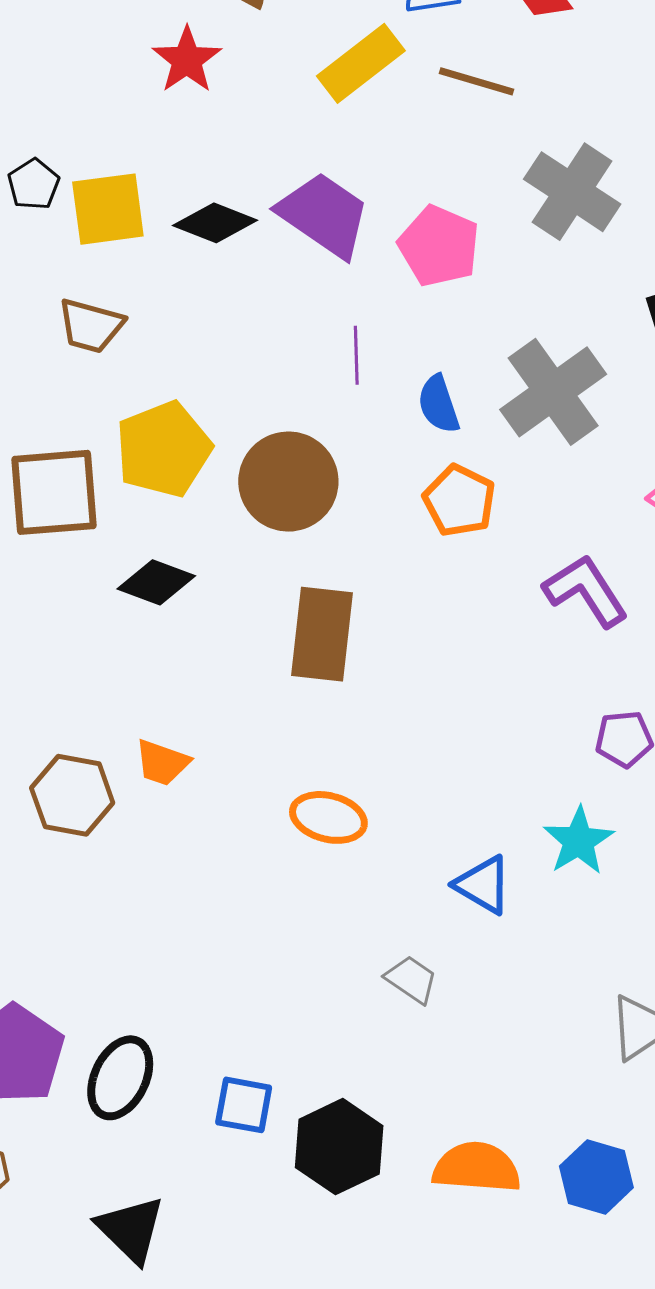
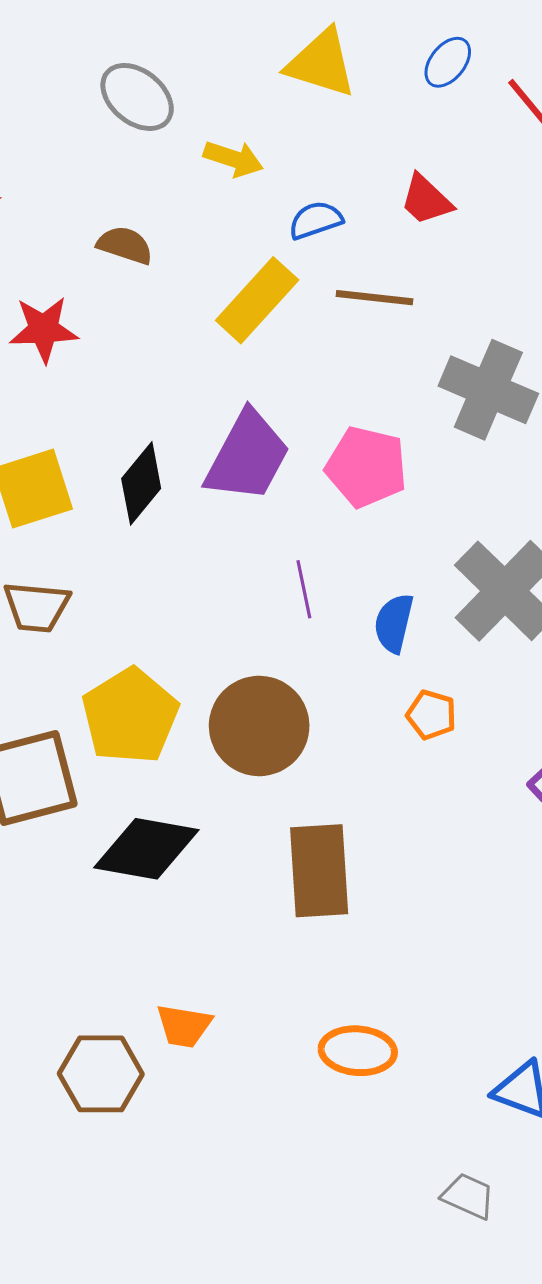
red star: (187, 60) -> (44, 329), moved, turned -30
purple trapezoid: (324, 215) -> (247, 456), turned 94
black diamond: (215, 223) -> (141, 483), turned -62
blue semicircle: (439, 404) -> (394, 623), turned 42
orange pentagon: (459, 501) -> (431, 715), size x0.7
black diamond: (156, 582) -> (146, 849), size x1.4

